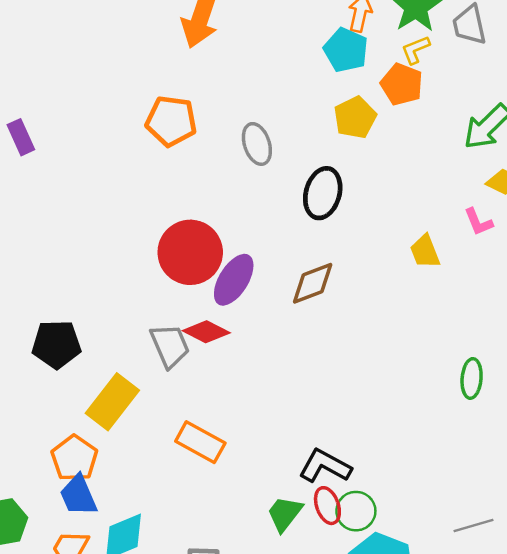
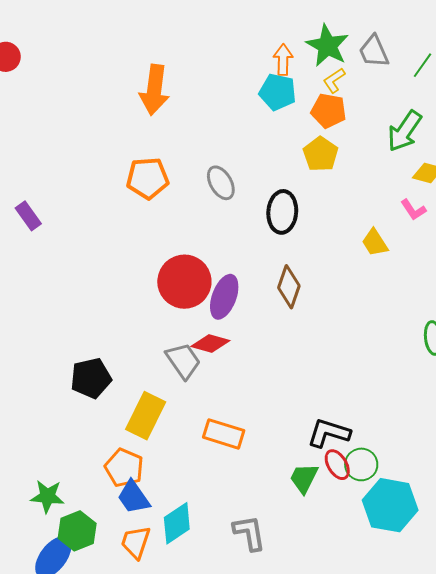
yellow pentagon: (355, 117) -> (321, 154), moved
brown diamond: (313, 283) -> (289, 287), turned -39

